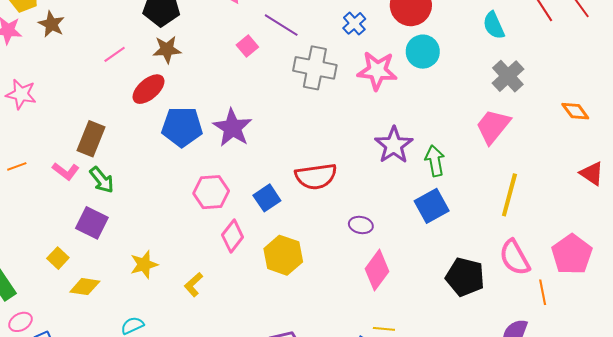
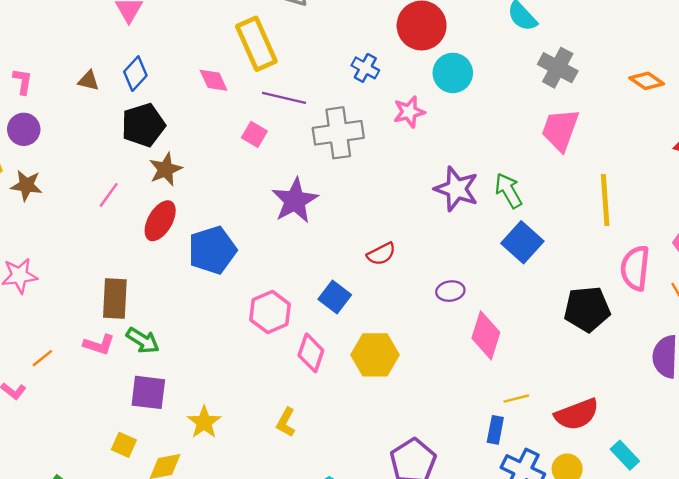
pink star: (377, 71) -> (409, 112), size x0.7
purple star: (232, 128) -> (295, 201), moved, turned 30
red semicircle: (316, 176) -> (381, 254), size x0.6
pink semicircle: (515, 257) -> (635, 268), turned 54
yellow star: (144, 265) -> (204, 422), moved

